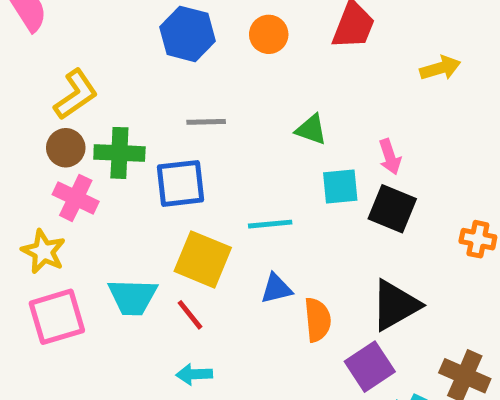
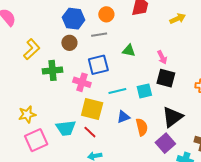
gray line: (206, 122) -> (99, 35), moved
brown circle: (66, 148) -> (69, 43), moved
blue square: (180, 183) -> (98, 65), moved
cyan square: (340, 187) -> (144, 91), moved
pink cross: (76, 198) -> (82, 82), moved
yellow star: (43, 251) -> (27, 114), turned -30

